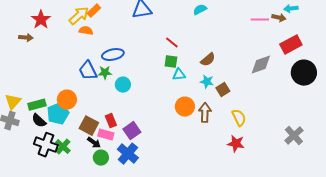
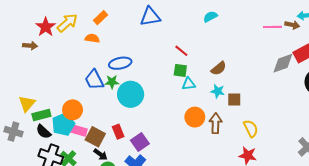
yellow arrow: (79, 16) -> (67, 23), moved
gray diamond: (261, 65) -> (283, 63), moved
cyan circle: (123, 85) -> (131, 94), size x1.6
brown square: (223, 90) -> (234, 99), turned 32
yellow triangle: (13, 102) -> (27, 104), moved
pink rectangle: (106, 135) -> (79, 131), moved

